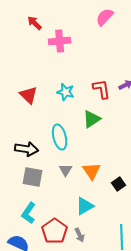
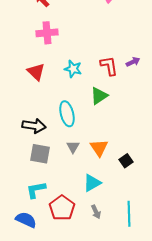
pink cross: (60, 41) -> (47, 33), moved
cyan L-shape: (29, 213) -> (36, 190), turned 45
gray arrow: (80, 235) -> (96, 212), moved

